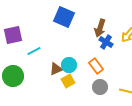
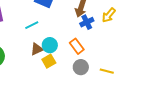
blue cross: (106, 42) -> (87, 22), turned 32
cyan line: (34, 51) -> (32, 25), moved

